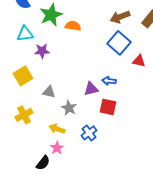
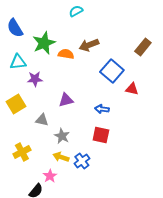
brown arrow: (120, 17) -> (89, 45), moved
purple triangle: (91, 89) -> (66, 100), moved
yellow cross: (24, 115) -> (22, 152), moved
yellow arrow: (57, 129) -> (61, 157), moved

